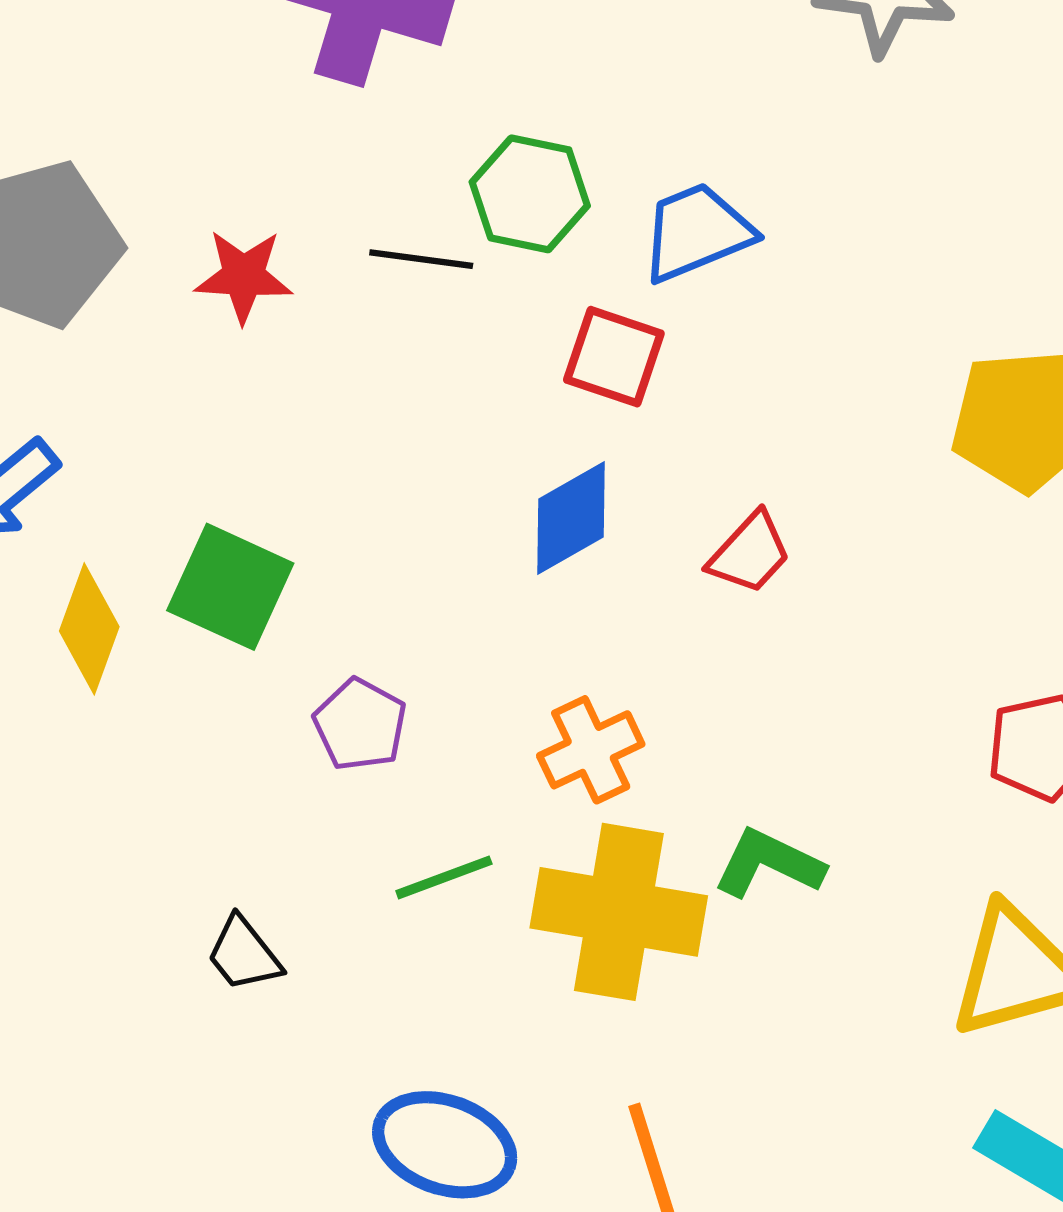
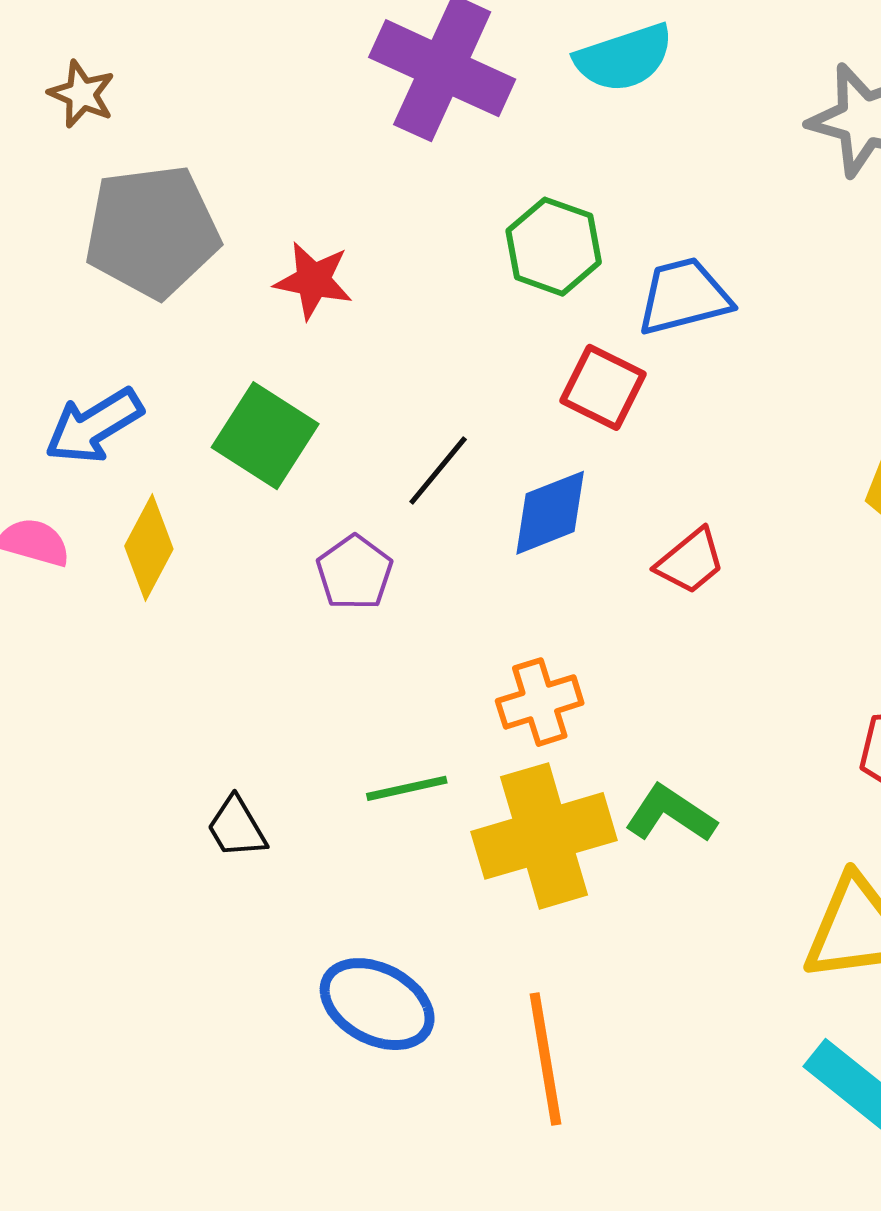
black line: (421, 259) -> (438, 470), moved, turned -66
green square: (230, 587) -> (265, 436), moved
purple pentagon: (360, 725) -> (355, 573), moved
yellow cross: (619, 912) -> (544, 836), turned -34

